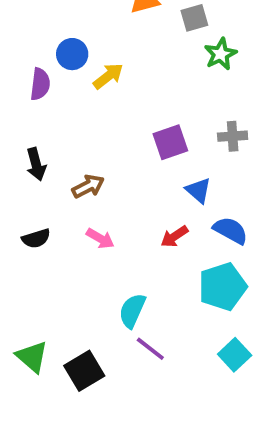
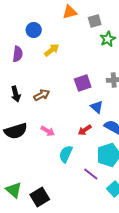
blue circle: (72, 54) -> (34, 30), moved
brown arrow: (88, 186) -> (42, 95), moved
black semicircle: (36, 238) -> (16, 131), size x1.6
cyan semicircle: (132, 311) -> (66, 154), moved
purple line: (150, 349) -> (91, 174), moved

